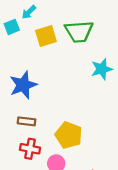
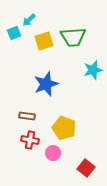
blue star: (23, 85) -> (46, 84), moved

